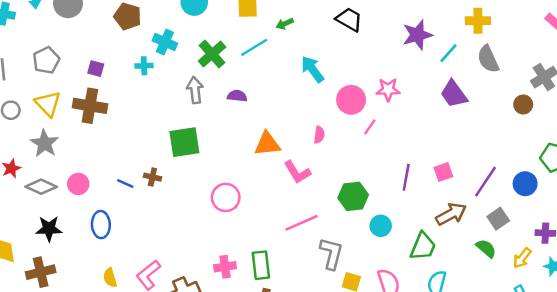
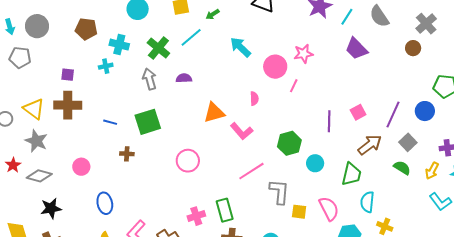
gray pentagon: (46, 60) -> (20, 57), moved, turned -30
blue line: (125, 183) -> (110, 122), moved
pink circle: (78, 184) -> (81, 167), moved
blue ellipse: (101, 225) -> (105, 203), moved

